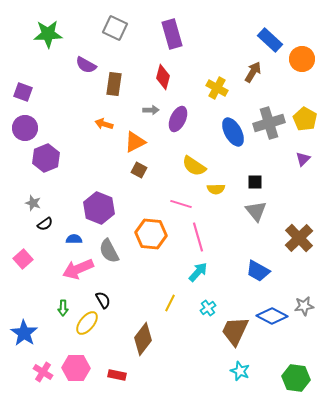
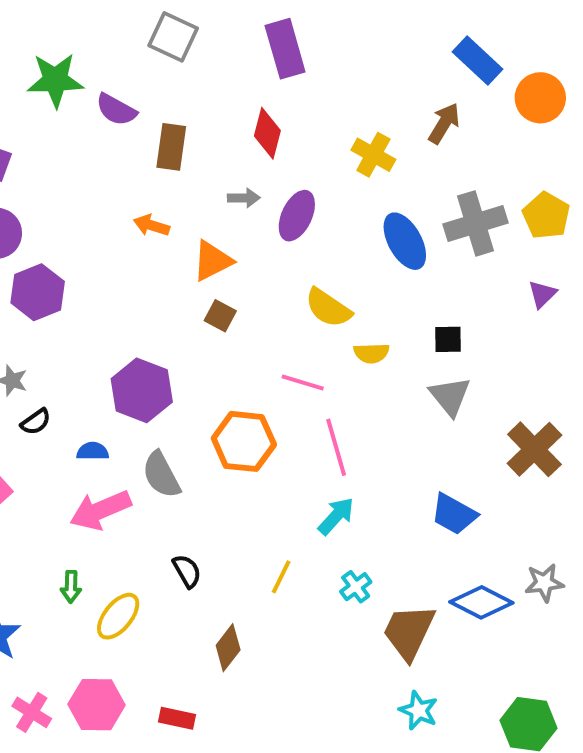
green star: (48, 34) -> (55, 80), moved
black semicircle: (103, 300) -> (187, 571), moved
brown diamond: (143, 339) -> (228, 648), size x0.7

